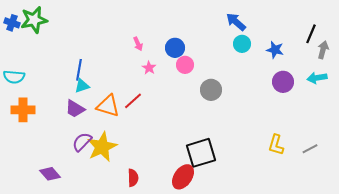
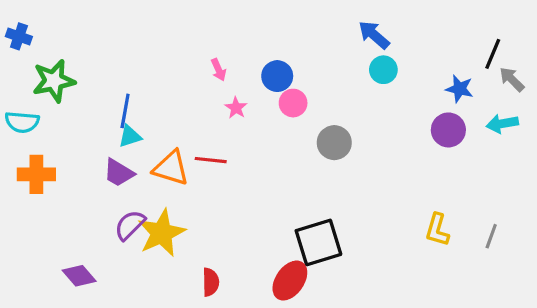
green star: (34, 20) -> (54, 81), moved
blue star: (275, 50) -> (459, 89), moved
gray arrow: (323, 50) -> (512, 79), turned -60
red line: (133, 101) -> (211, 160), turned 48
gray line: (310, 149) -> (491, 236), turned -42

